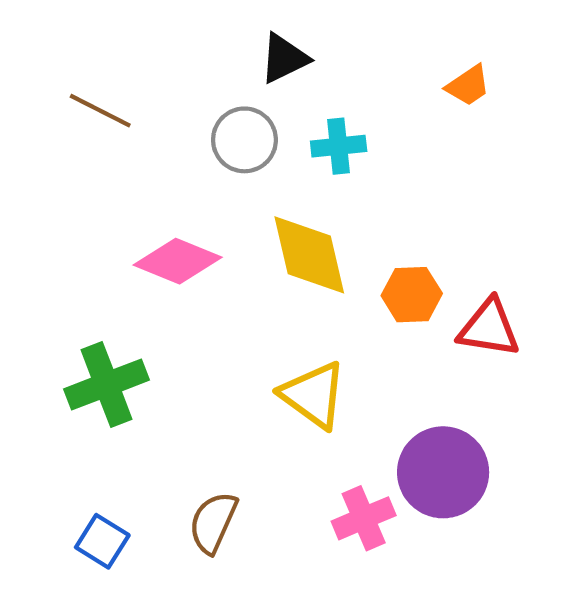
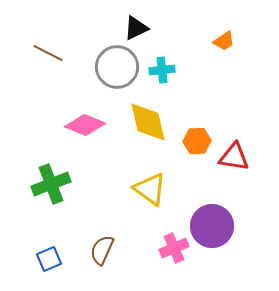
gray circle: (244, 140) -> (117, 67), size x1.4
blue square: (102, 541) -> (49, 259), turned 35

